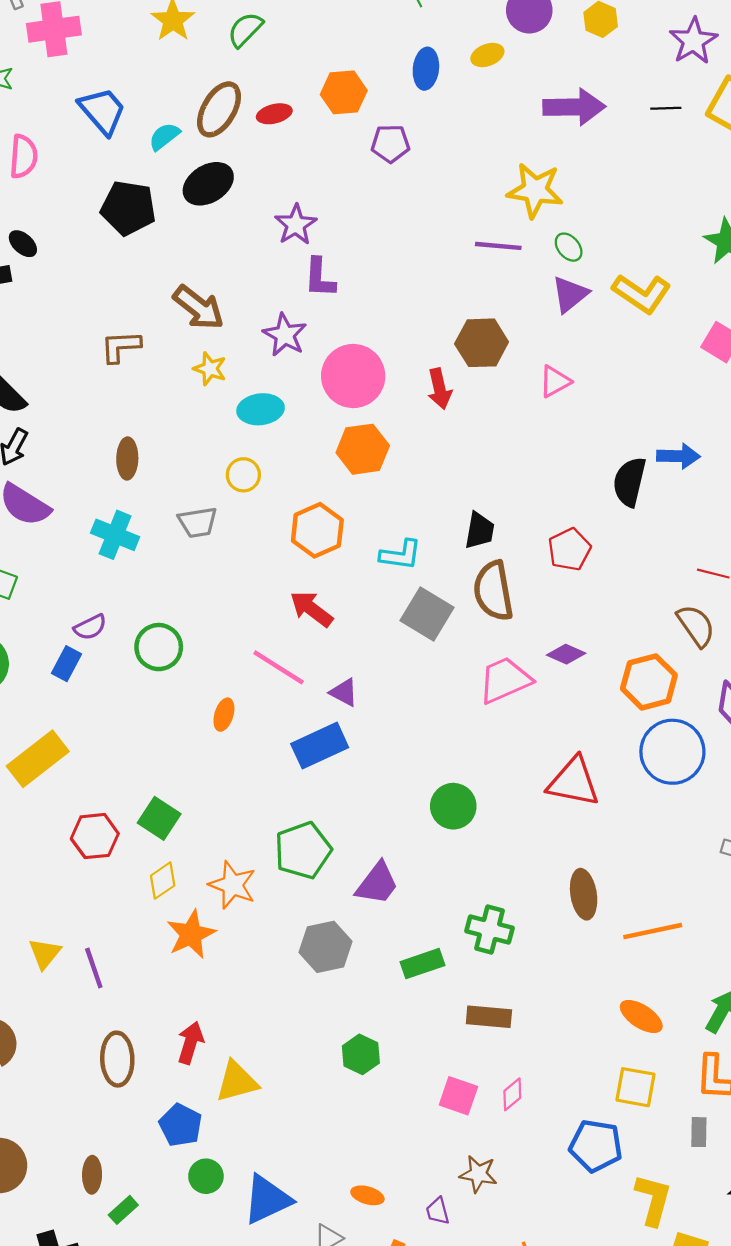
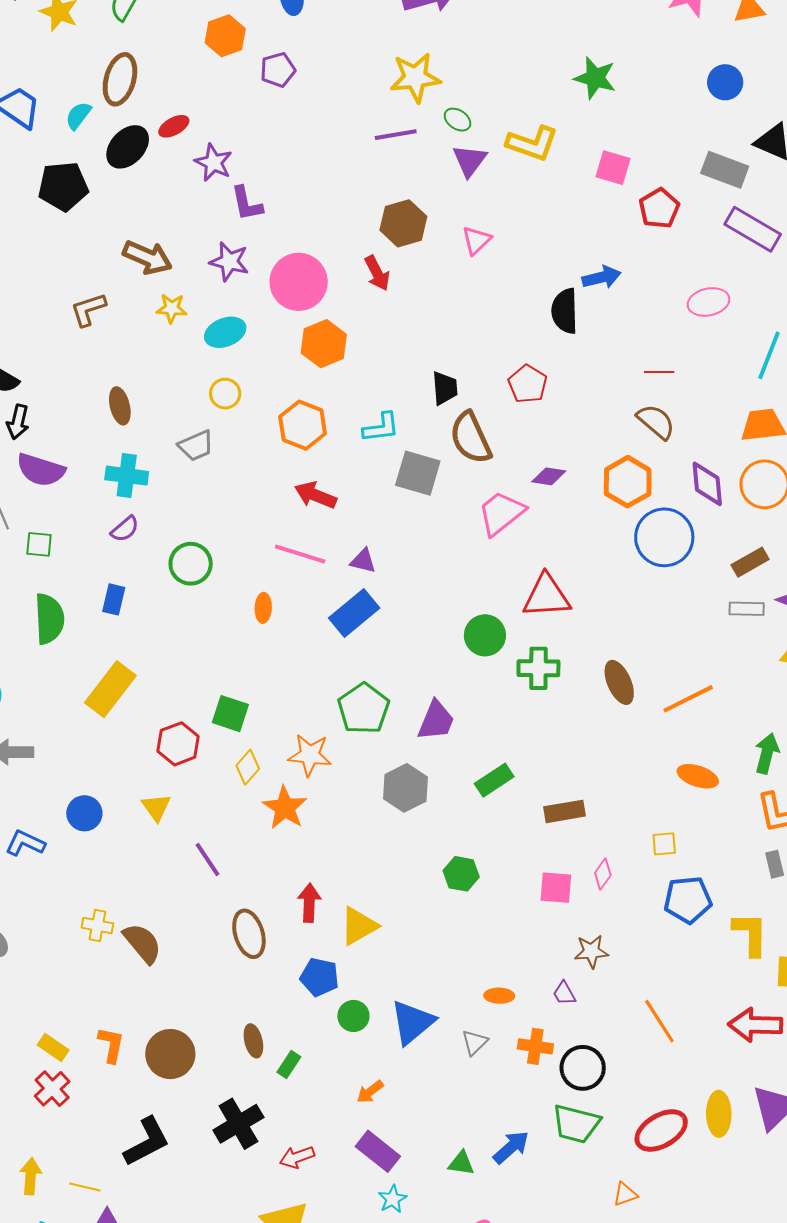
red ellipse: (274, 114) -> (174, 126), moved
purple semicircle: (90, 627) -> (125, 529), moved
red triangle: (574, 782) -> (546, 596), moved
green cross: (489, 929) -> (538, 668), moved
yellow triangle: (45, 953) -> (156, 807), moved
yellow square: (635, 1087) -> (664, 844), moved, size x0.7

